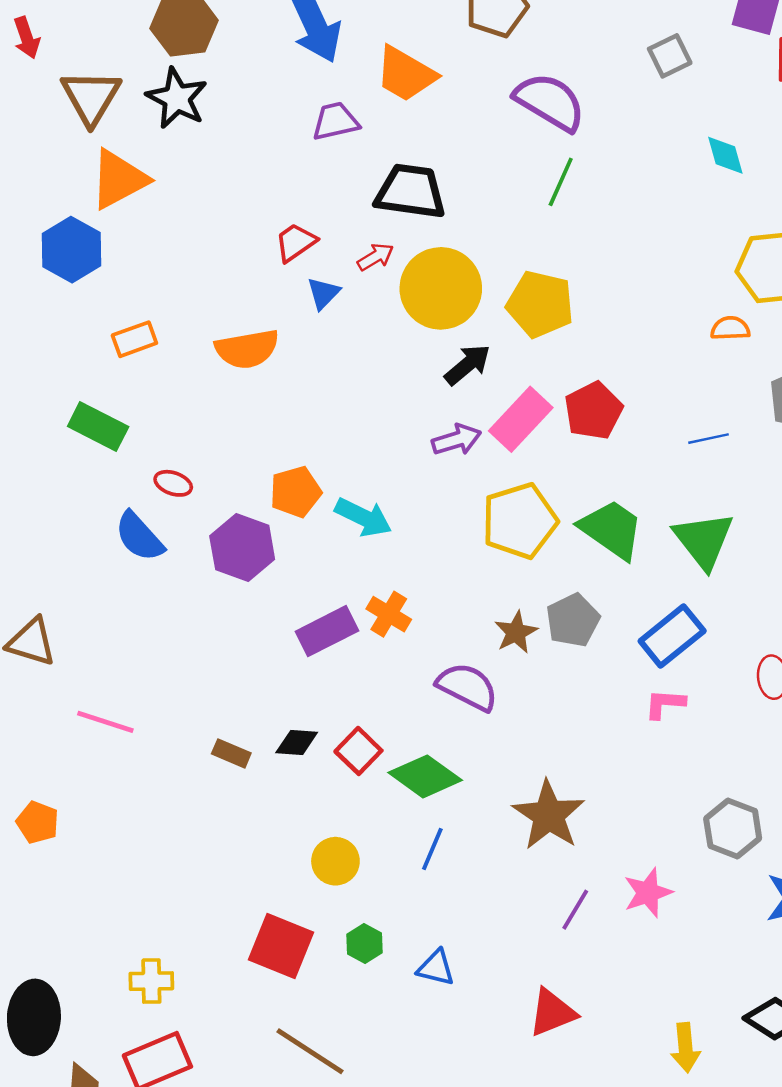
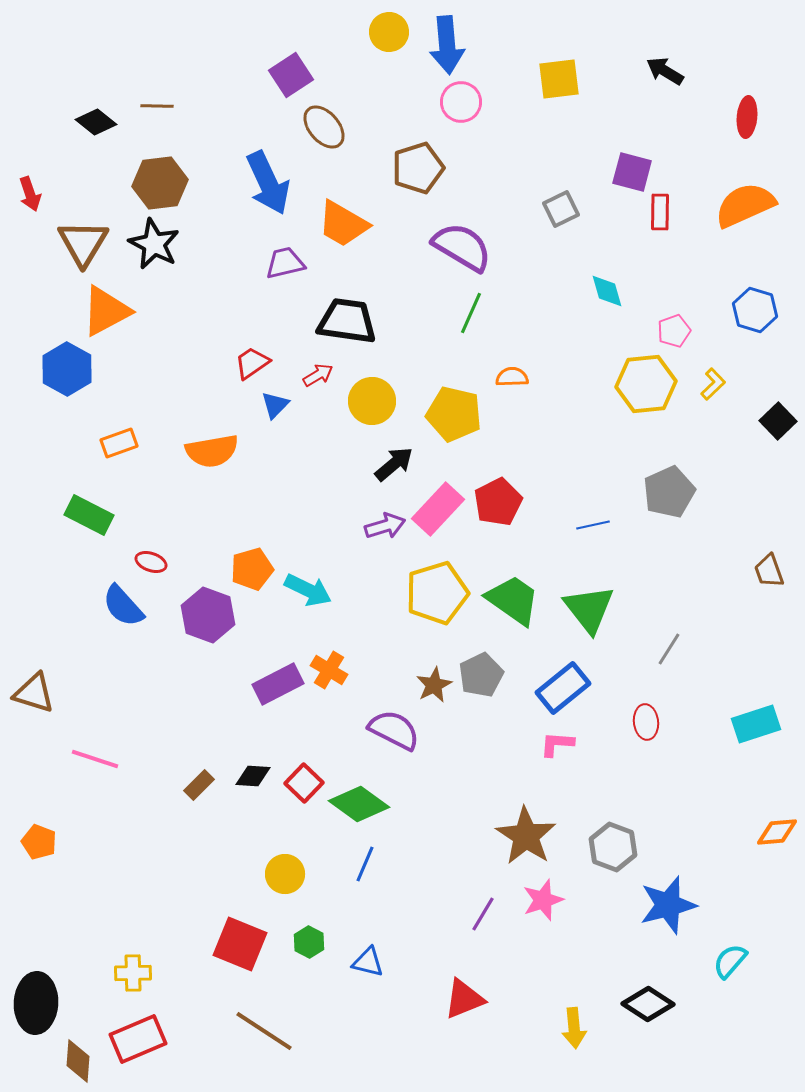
yellow circle: (441, 288) -> (372, 401), size x0.7
orange semicircle: (730, 328) -> (512, 377), moved
brown rectangle: (231, 753) -> (199, 785), turned -68
brown star: (549, 815) -> (526, 836), moved

